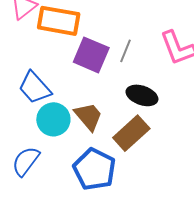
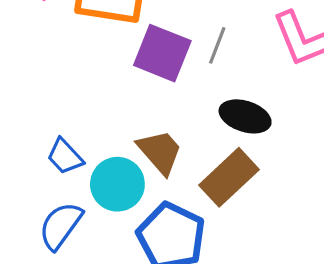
blue trapezoid: (35, 88) -> (65, 156), moved, size x0.7
cyan circle: (53, 119) -> (117, 184), moved

